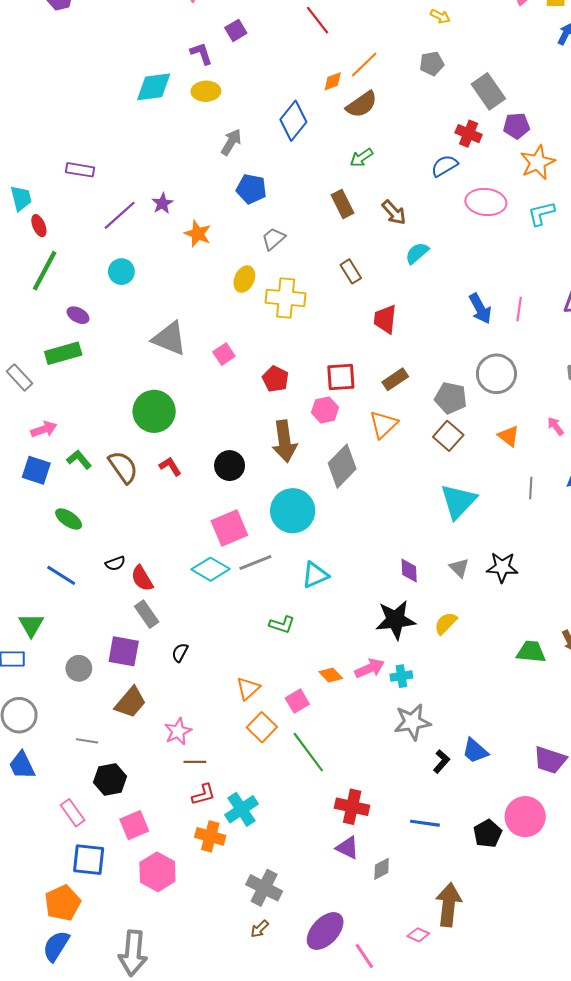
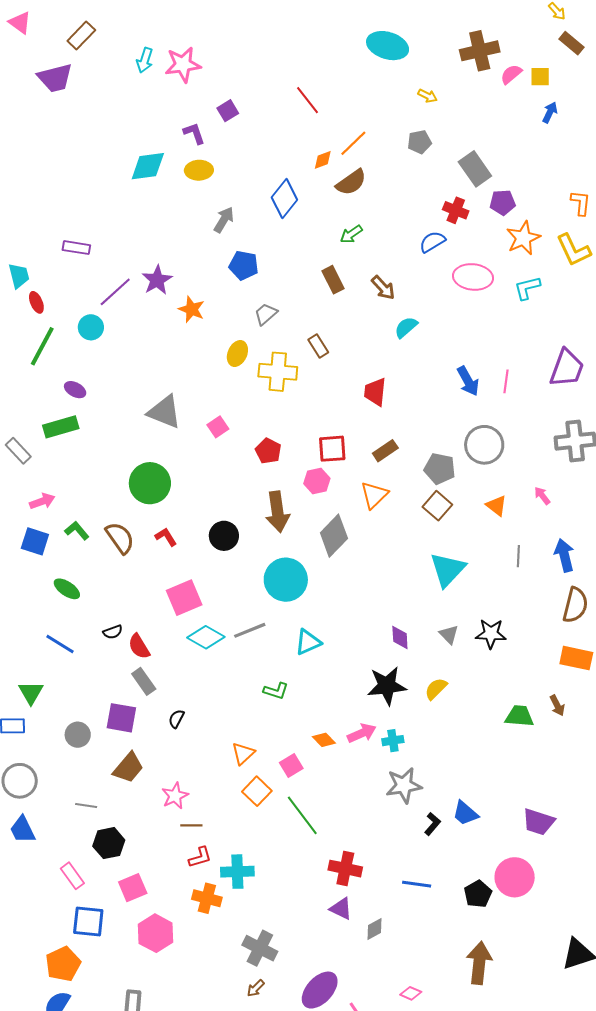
purple star: (162, 203) -> (157, 280), size x1.4
brown rectangle: (351, 271) -> (318, 346), moved
cyan circle: (121, 272) -> (91, 327), moved
pink square: (229, 528) -> (184, 598), moved
cyan cross: (242, 809) -> (237, 872), turned 32
brown arrow: (449, 905) -> (479, 963), moved

